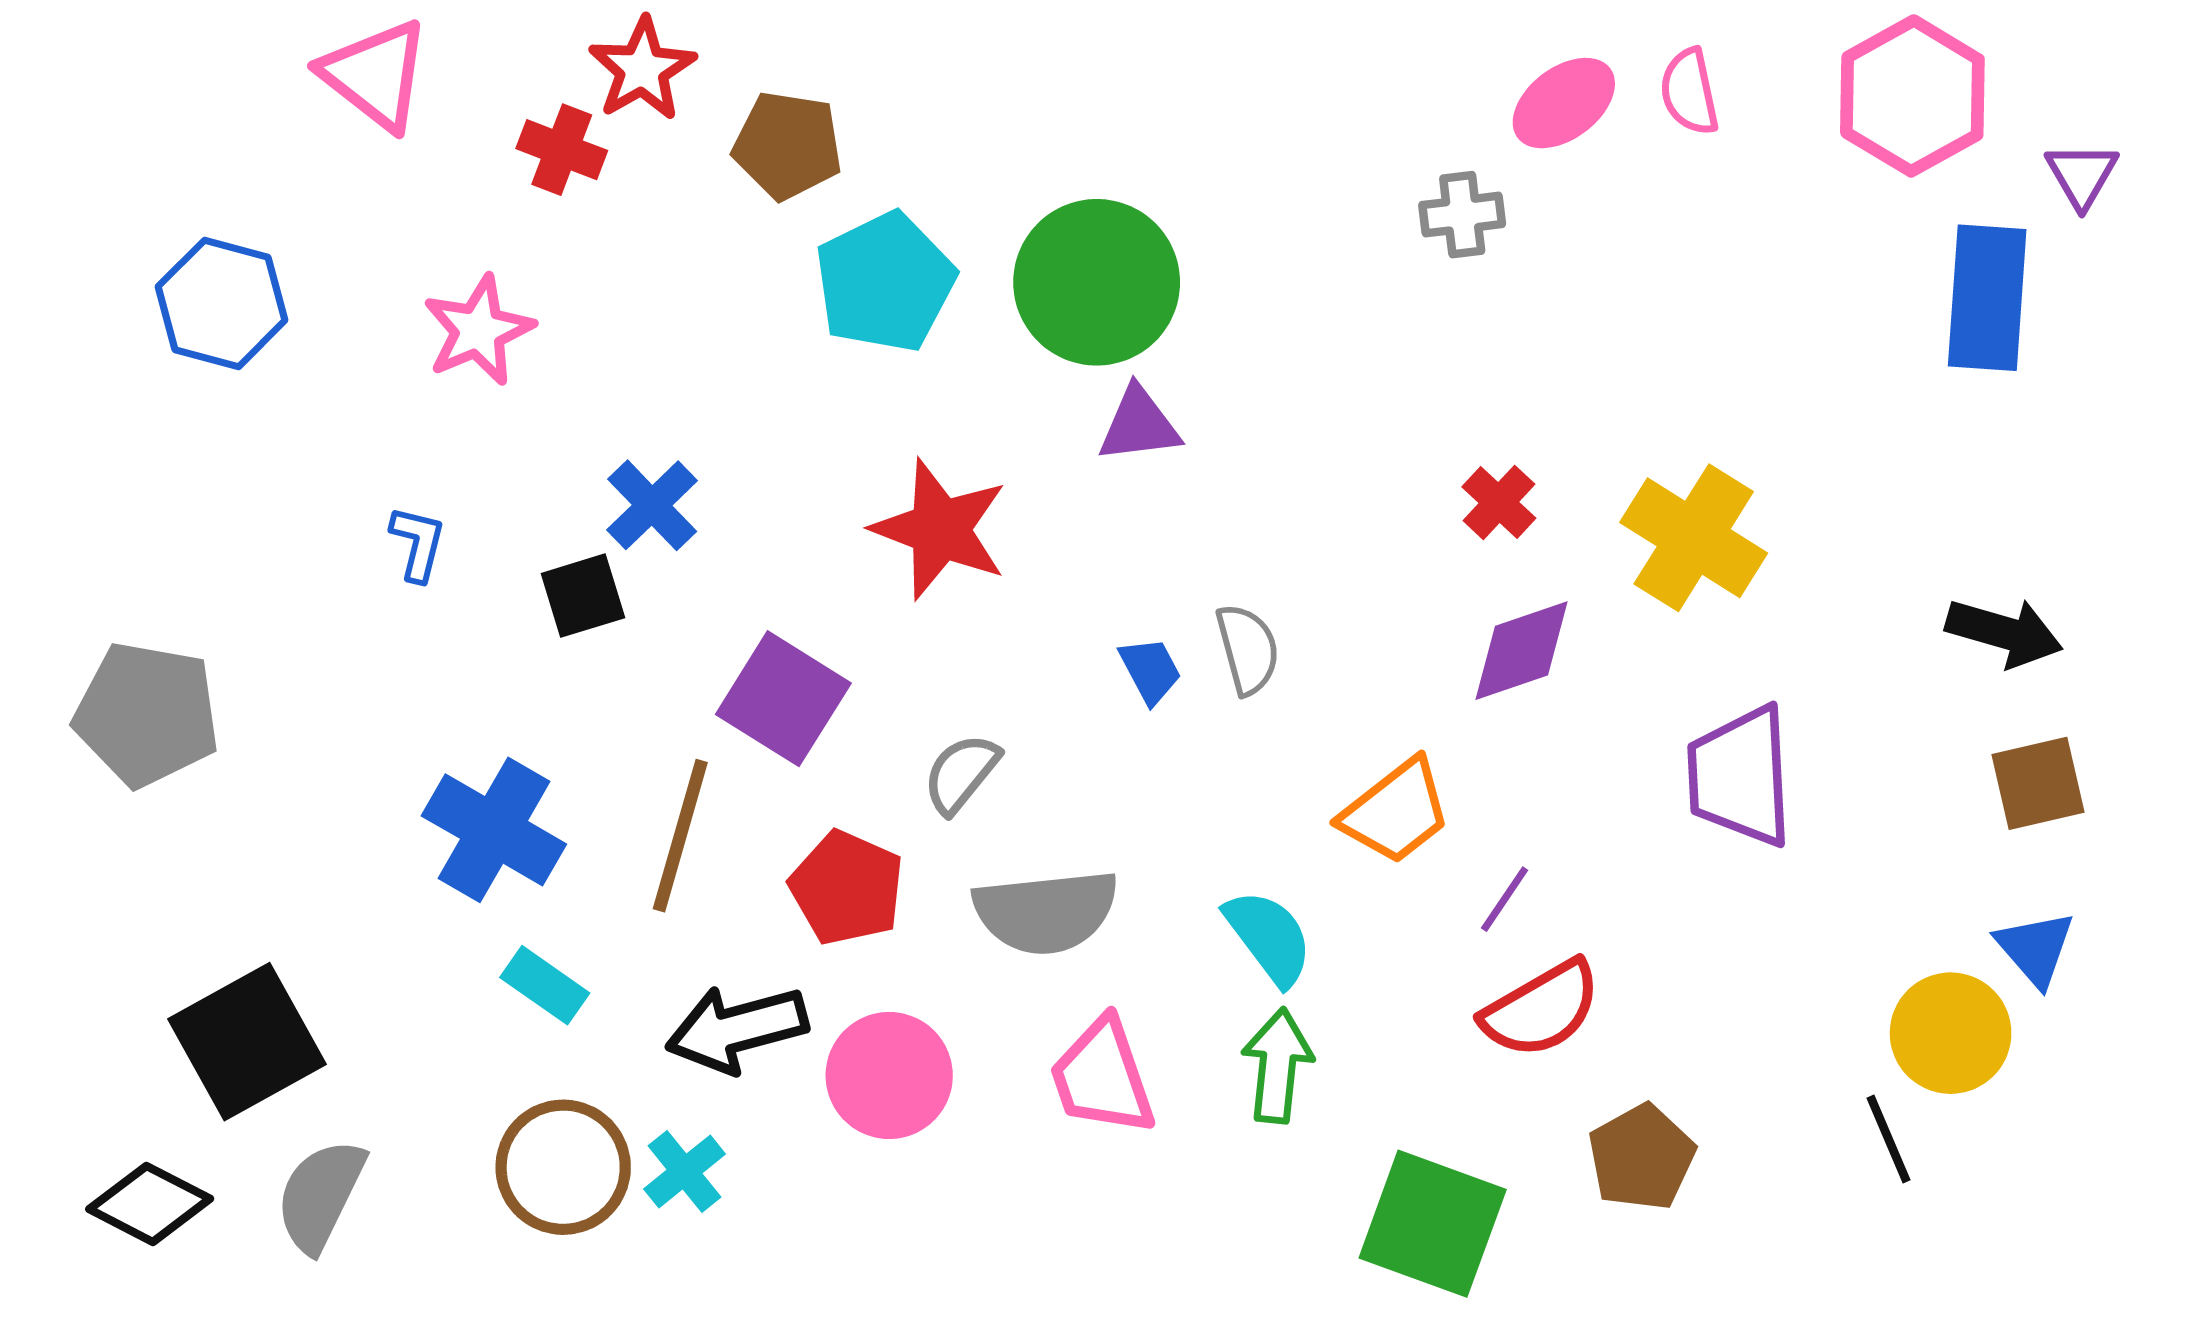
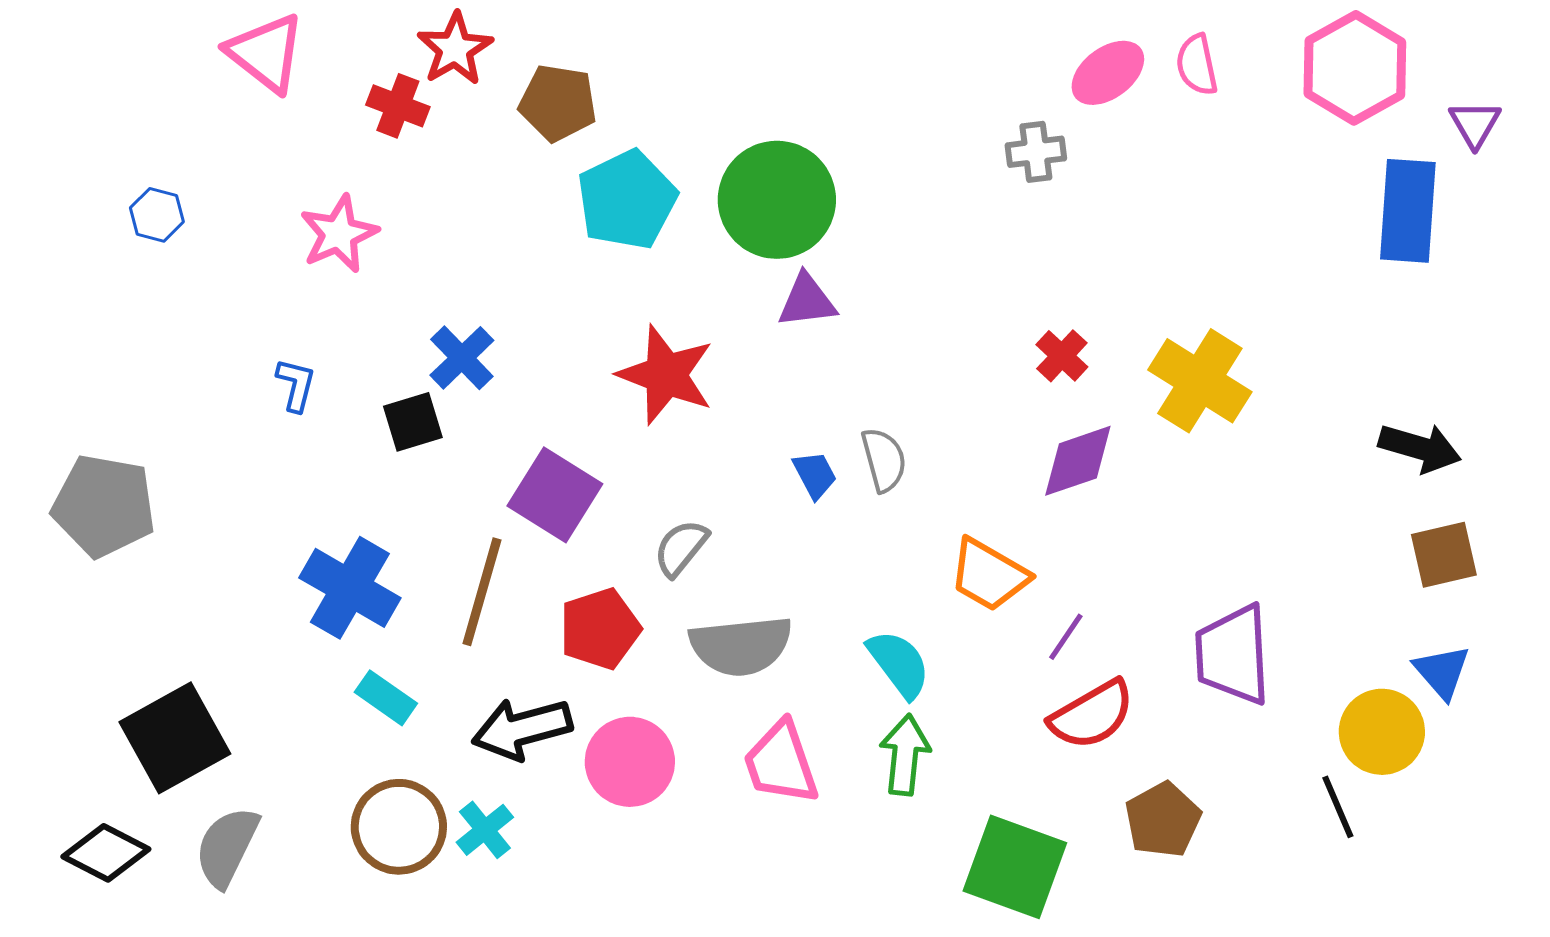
blue hexagon: (222, 303) -> (157, 215), size x0.6
purple trapezoid: (1740, 776) -> (1233, 655), moved
orange trapezoid: (1396, 812) -> (989, 575), turned 68
red pentagon: (847, 888) -> (600, 629), turned 30

